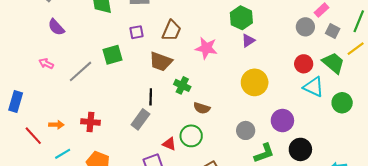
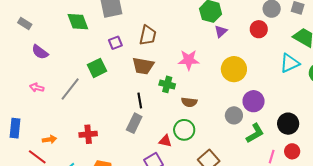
pink star: (206, 48) -> (189, 60), moved
red circle: (304, 64) -> (259, 29), moved
cyan triangle: (314, 87) -> (290, 63), turned -40
purple circle: (282, 121) -> (254, 101), moved
orange arrow: (56, 125) -> (49, 139), moved

